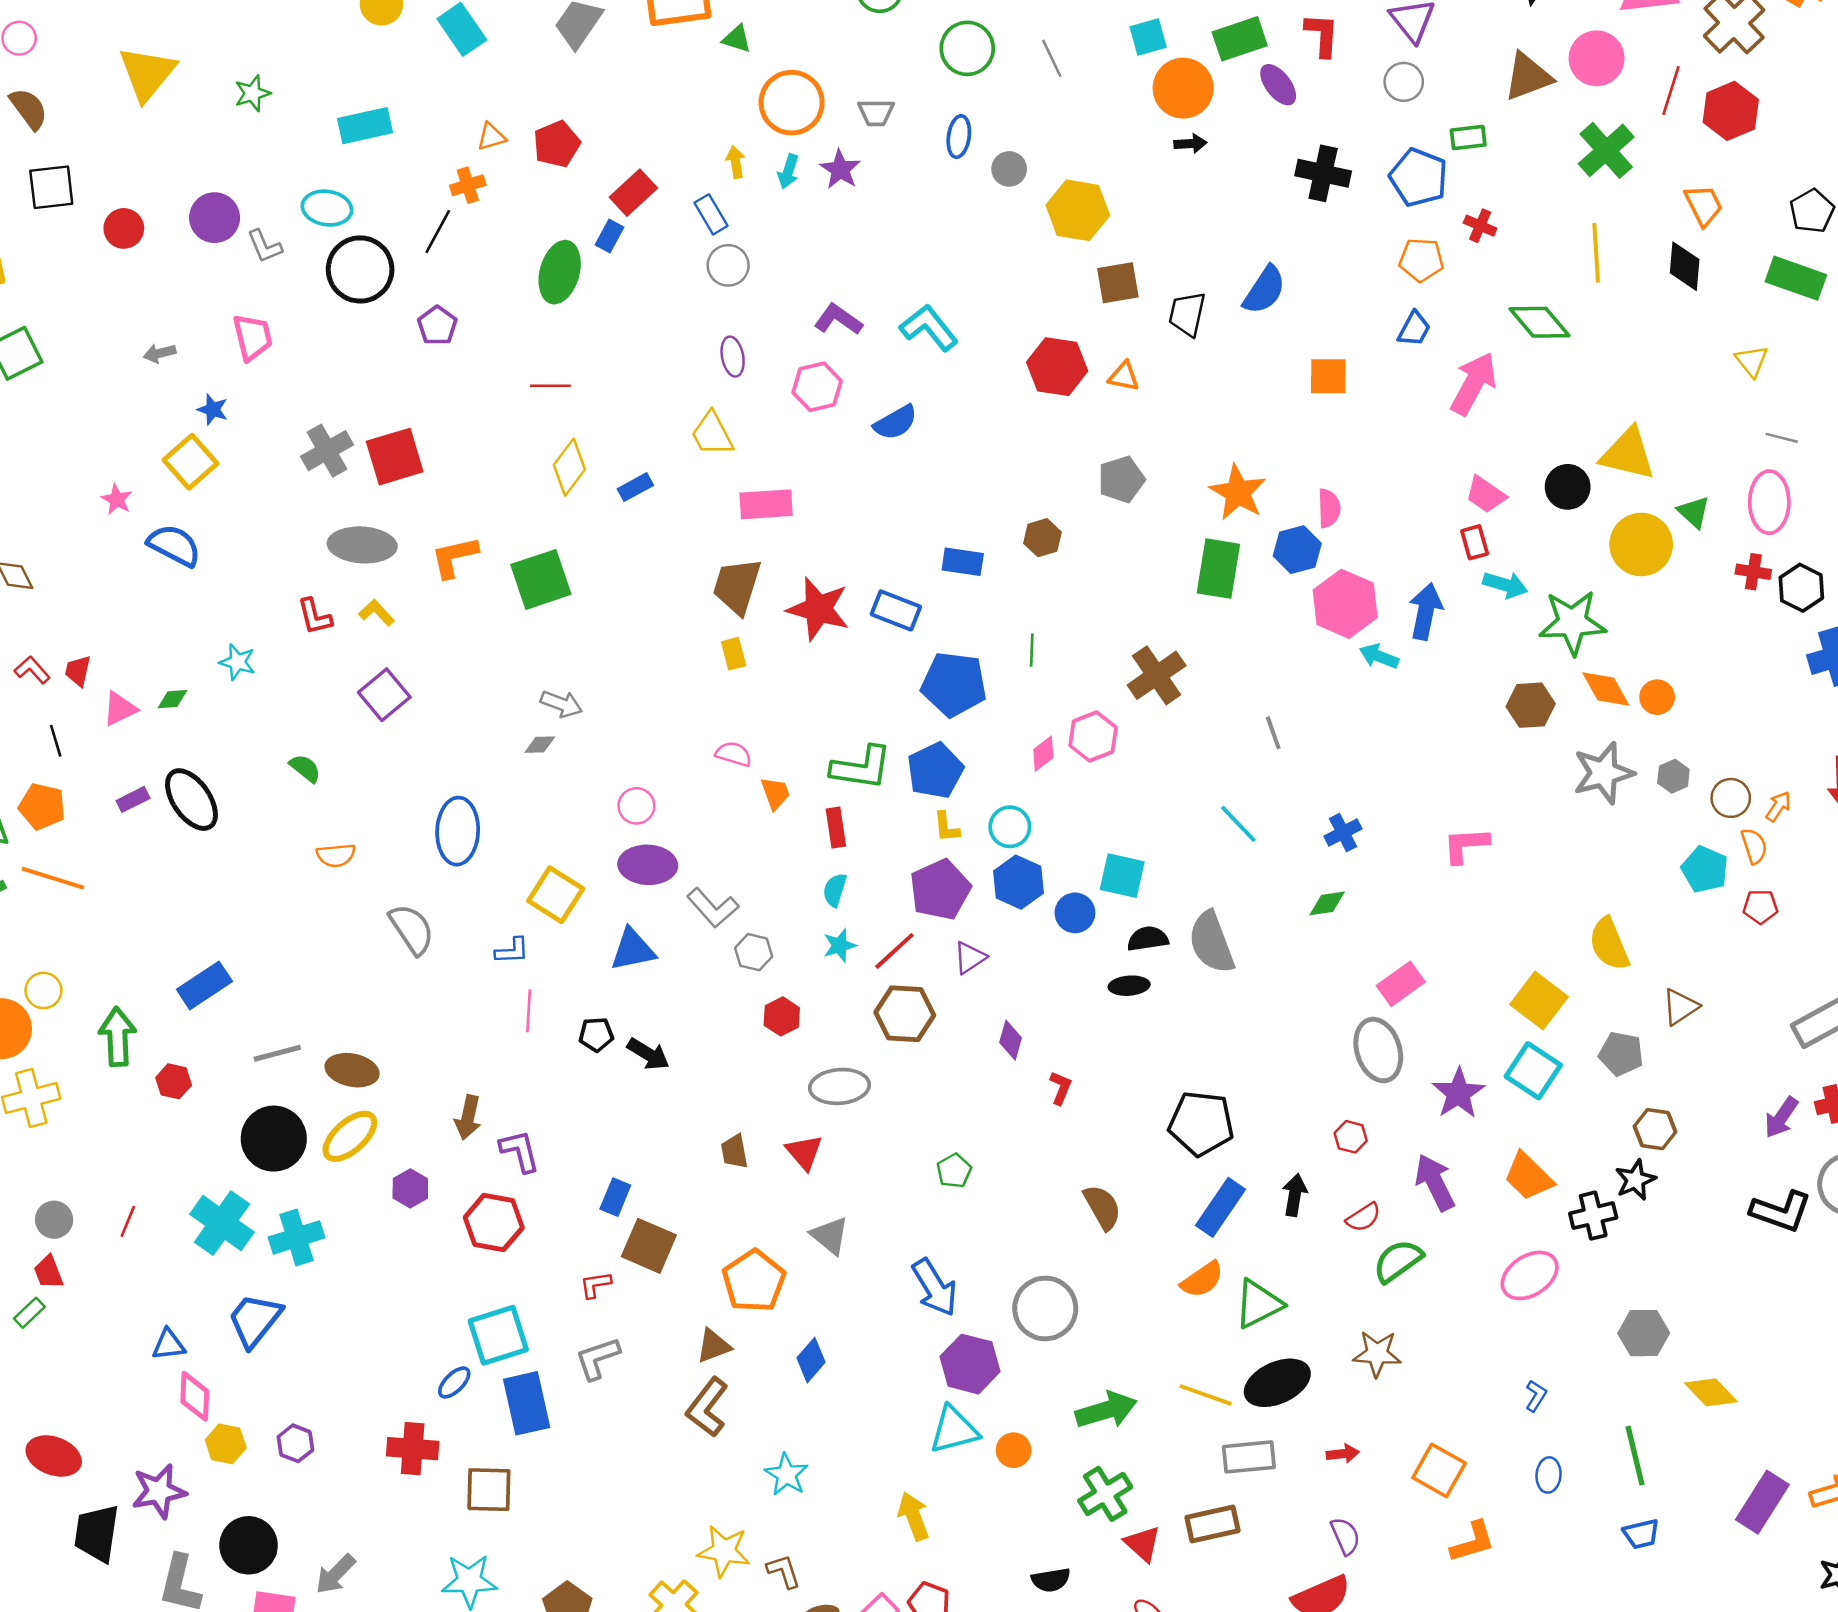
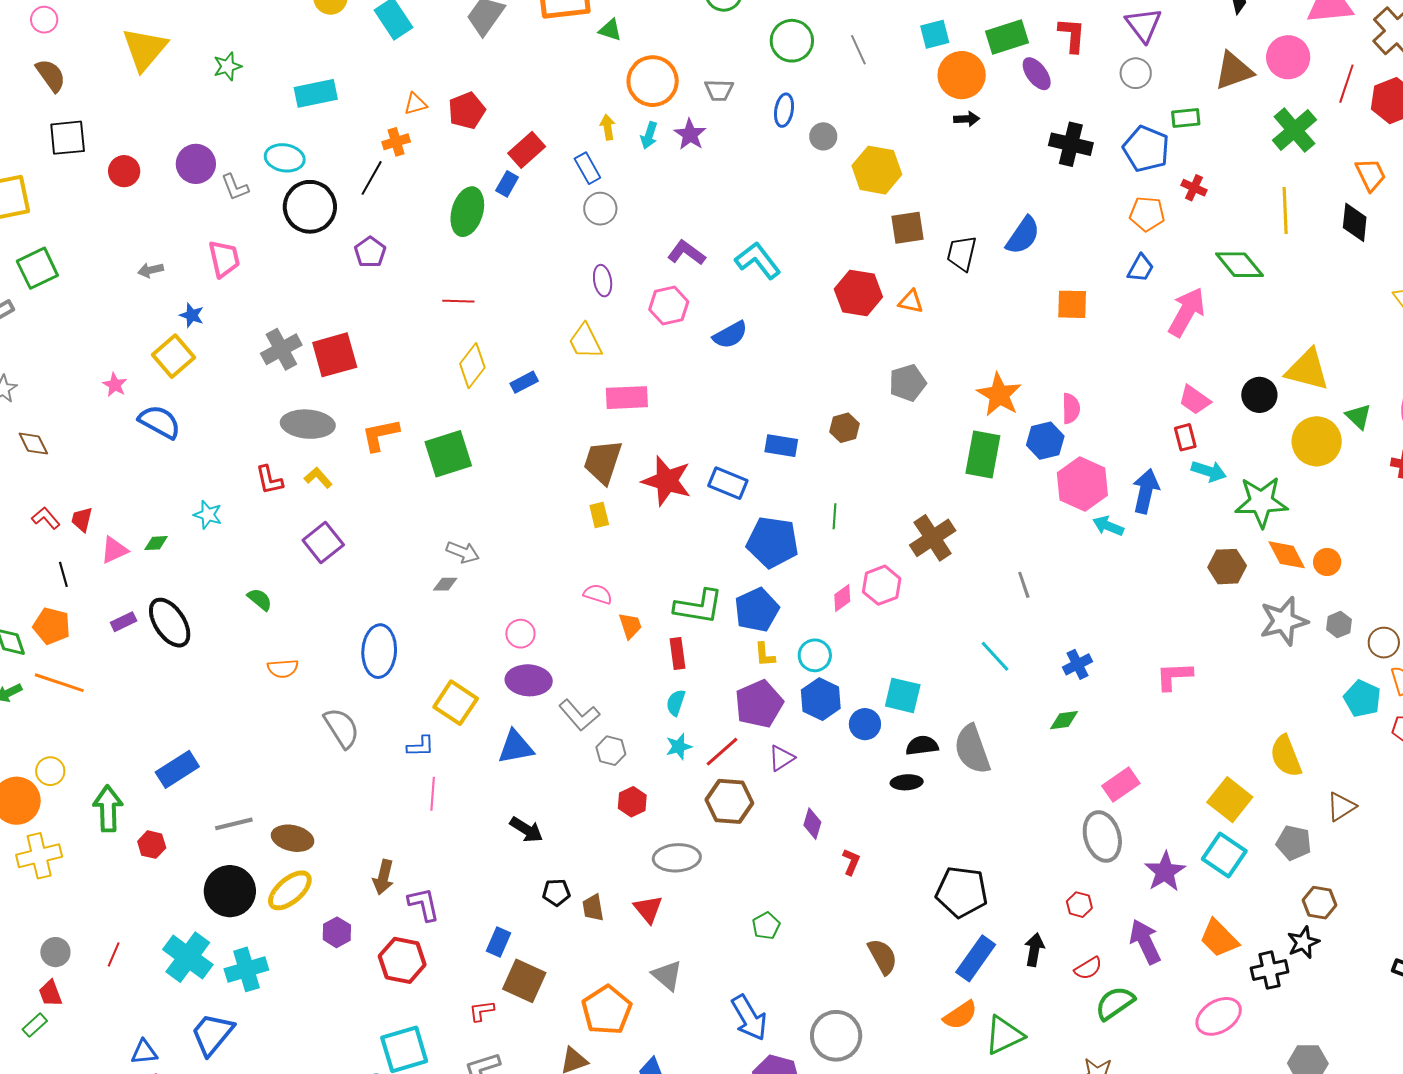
black pentagon: (596, 1034) -> (556, 892), moved

